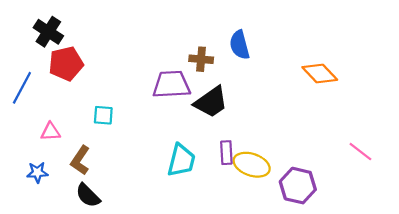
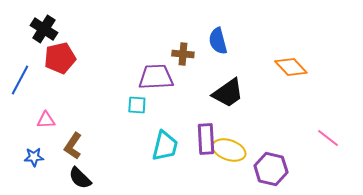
black trapezoid: (211, 102) -> (228, 93), moved
cyan square: (103, 115) -> (137, 105), moved
purple rectangle: (226, 153) -> (206, 139), size x1.4

